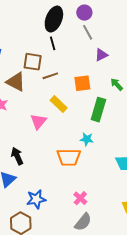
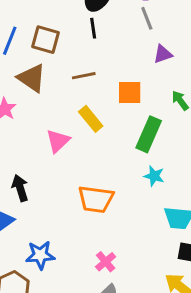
brown square: (33, 62) -> (45, 40), moved
cyan star: (87, 139) -> (154, 176), moved

